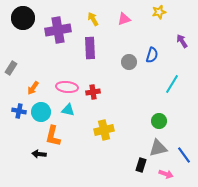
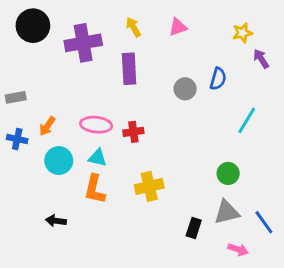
yellow star: (159, 12) -> (242, 33), moved
gray rectangle: (11, 68) -> (16, 97), turned 48
blue cross: (19, 111) -> (17, 139), moved
orange L-shape: (53, 136) -> (95, 189), moved
black rectangle: (141, 165) -> (194, 228), moved

